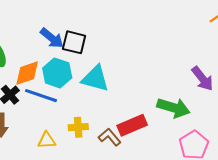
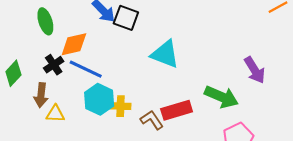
cyan hexagon: (57, 73) -> (99, 99), moved
cyan triangle: (95, 79) -> (165, 54), moved
yellow triangle: (47, 140) -> (55, 114), moved

